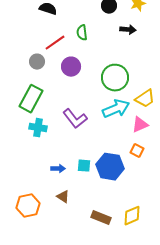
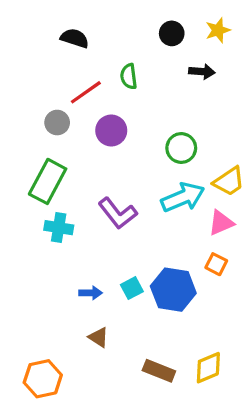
green circle: (115, 78) -> (181, 148), size x0.7
cyan square: (84, 166) -> (132, 288), turned -32
orange hexagon: (28, 206) -> (43, 379), moved

